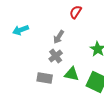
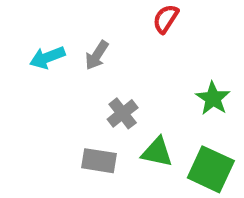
gray arrow: (59, 37) -> (97, 55), moved

